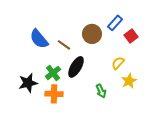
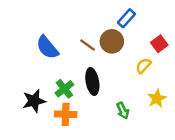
blue rectangle: (115, 23) -> (126, 18), moved
brown line: (64, 45) -> (88, 45), moved
yellow semicircle: (118, 63) -> (143, 66), moved
black ellipse: (76, 67) -> (92, 81), turned -40

